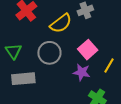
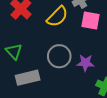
pink square: (88, 50) -> (90, 20), moved, turned -30
gray circle: (49, 53) -> (59, 56), moved

